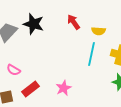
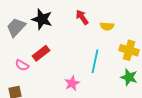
cyan line: (92, 54) -> (95, 61), moved
red rectangle: (30, 89) -> (41, 53), moved

